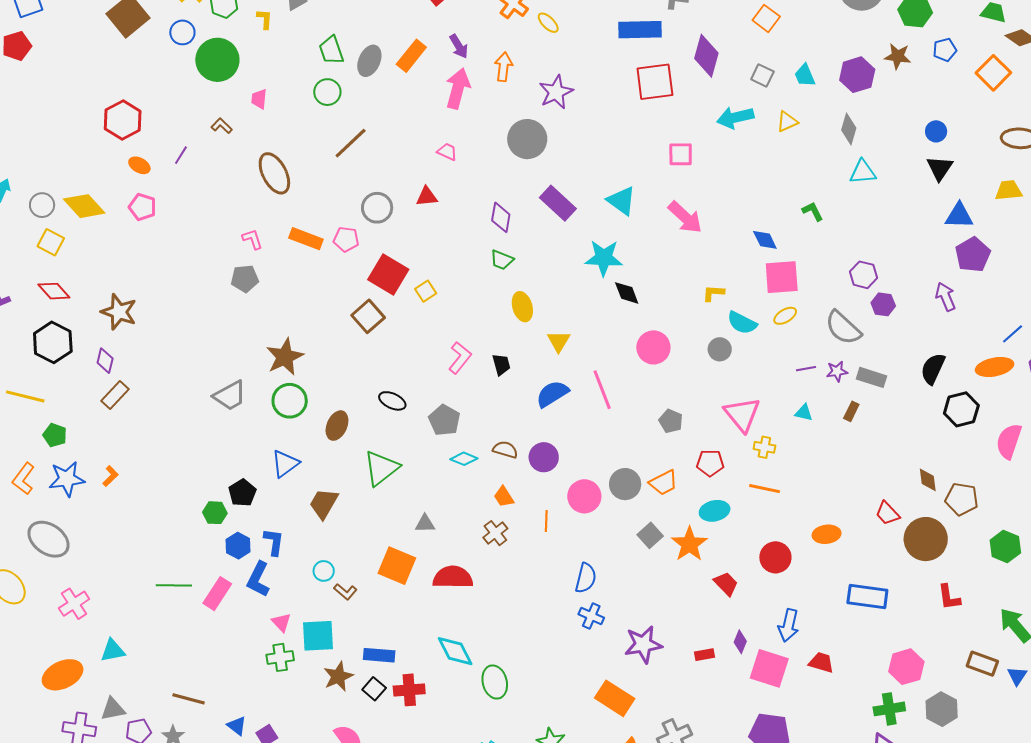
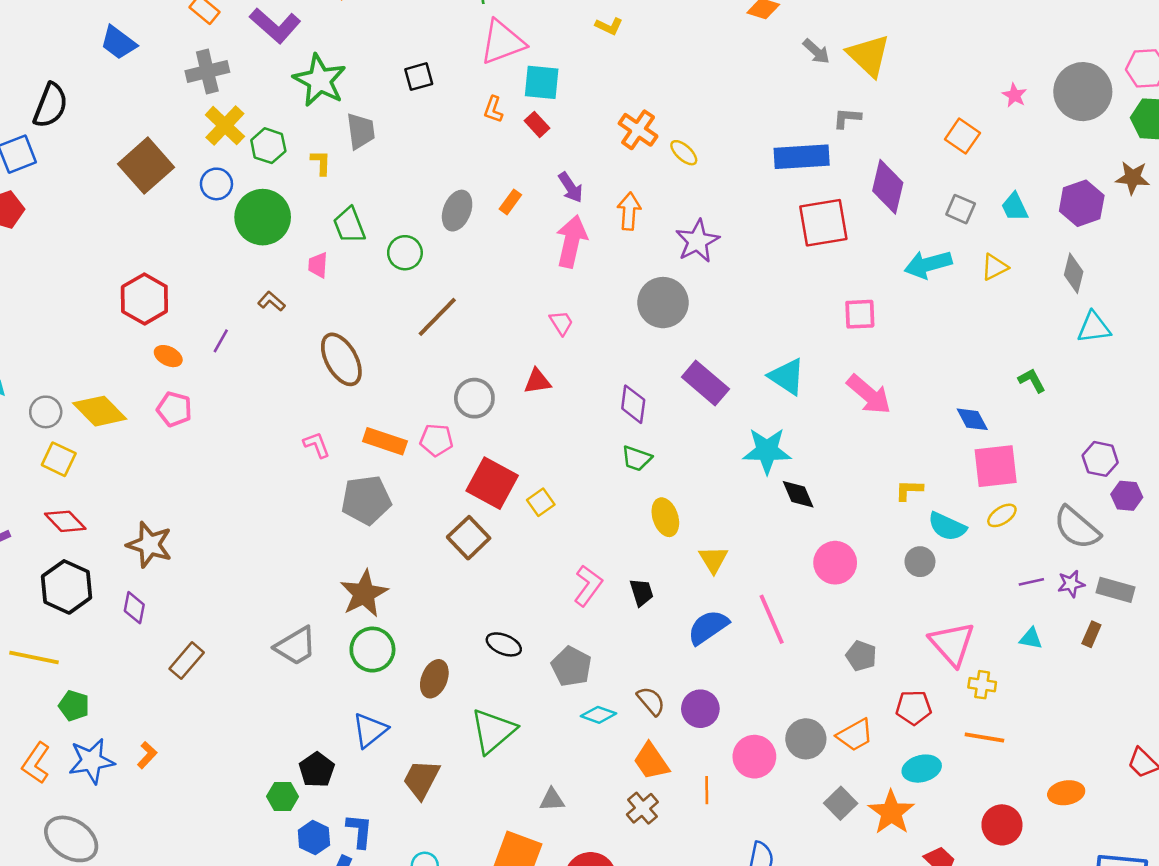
green trapezoid: (331, 50) -> (349, 225), moved
orange rectangle: (411, 56) -> (510, 202), size x0.6
pink trapezoid: (447, 152) -> (561, 323), turned 35
gray pentagon: (245, 279) -> (366, 500), moved, size x1.4
brown rectangle: (115, 395) -> (187, 661), moved
brown semicircle: (505, 450) -> (651, 701), turned 35
orange trapezoid: (504, 497) -> (651, 761), size x1.4

